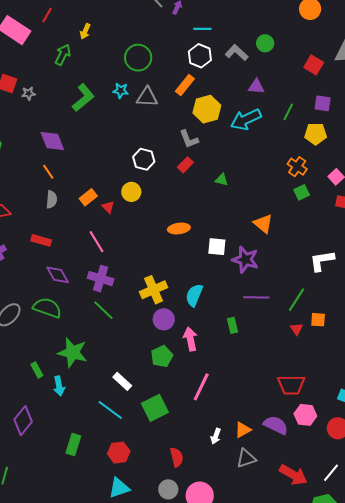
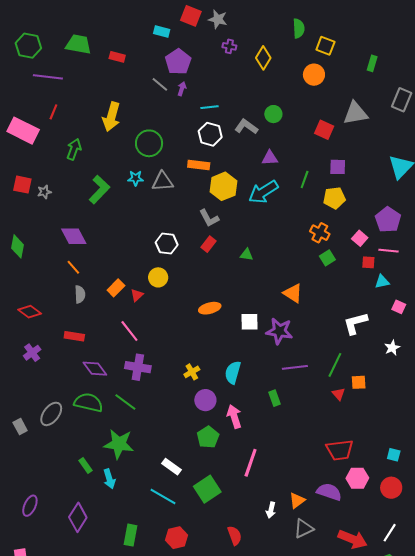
yellow arrow: (85, 31) -> (111, 117), moved, size x1.8
orange rectangle: (185, 85) -> (199, 165), turned 65
red triangle: (108, 207) -> (137, 295), turned 40
yellow cross: (154, 290) -> (192, 372), size x0.6
green line: (103, 310) -> (125, 402), moved

